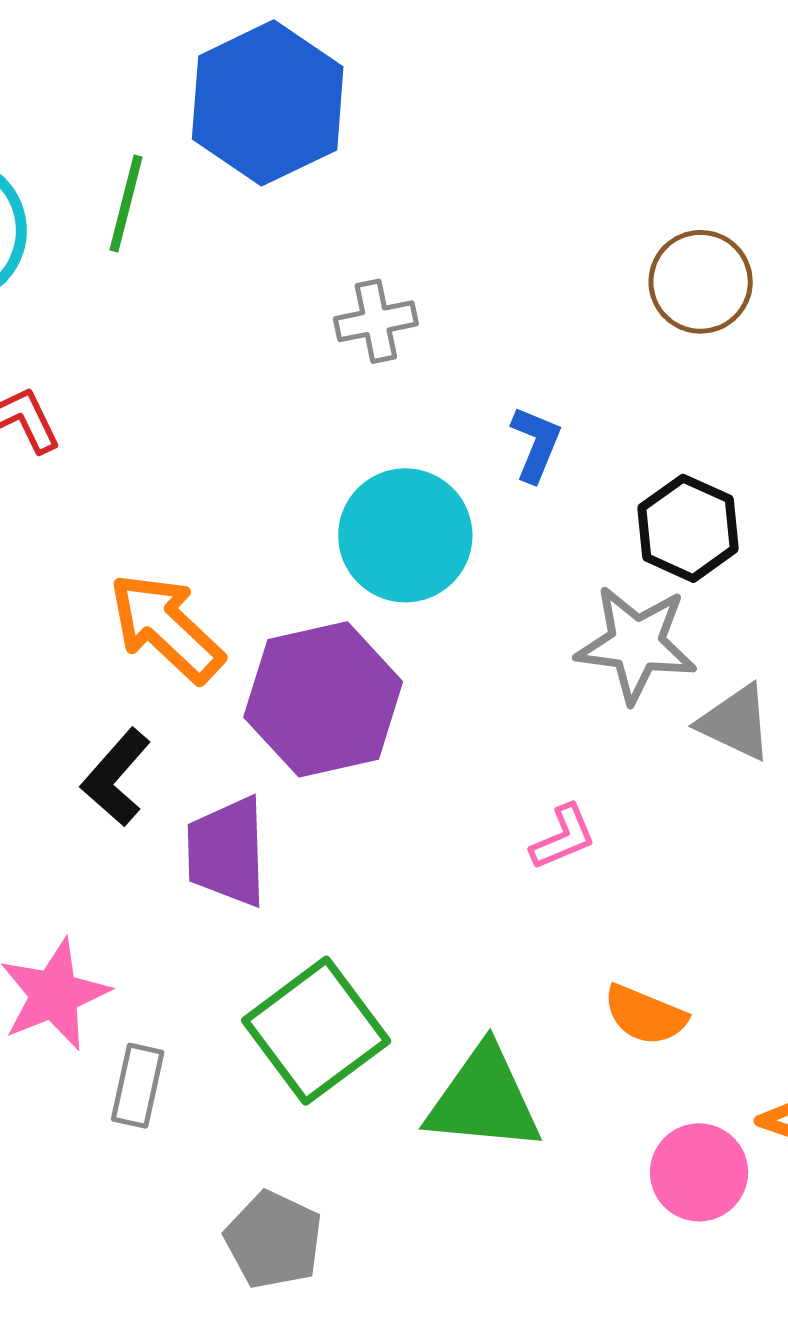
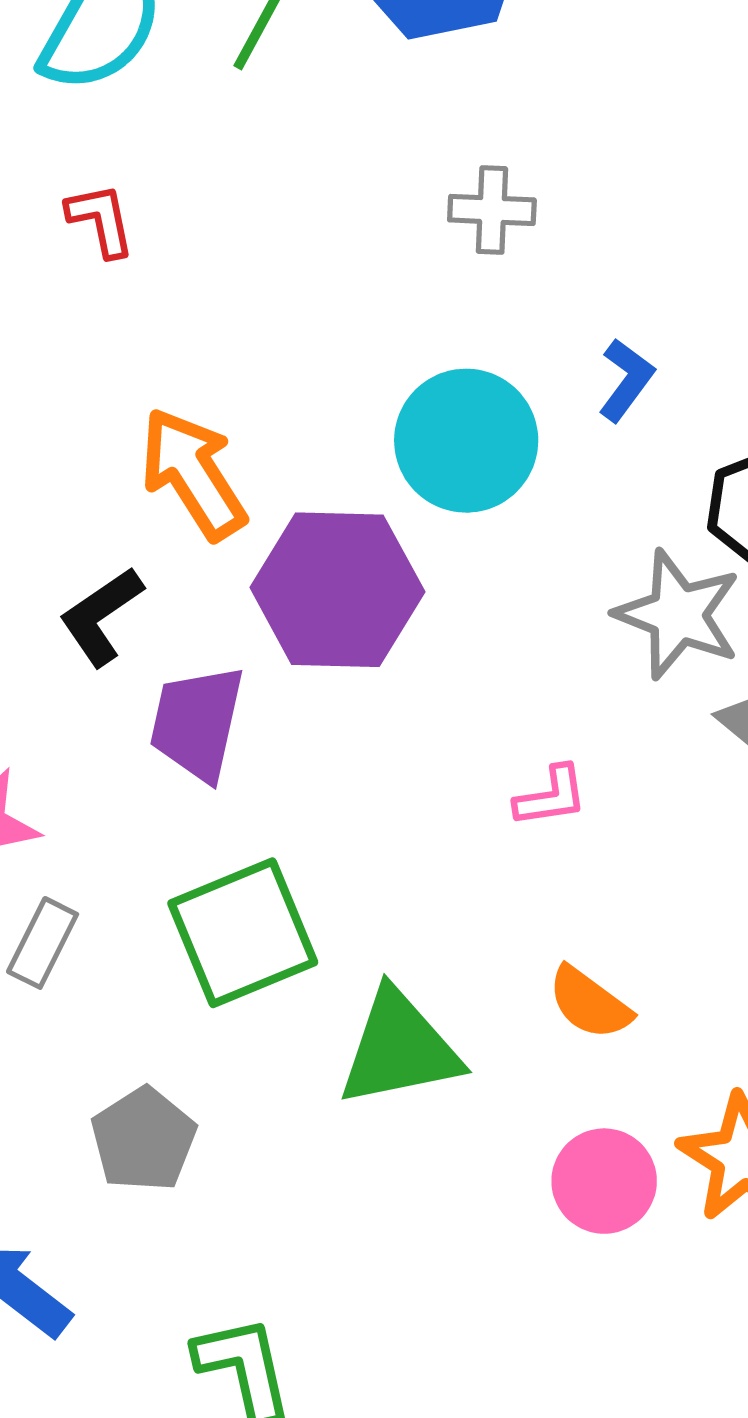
green triangle: (484, 1099) -> (399, 1048), turned -31

